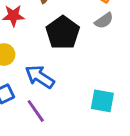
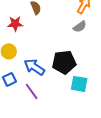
black pentagon: (63, 33) -> (64, 62), moved, turned 30

